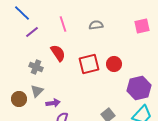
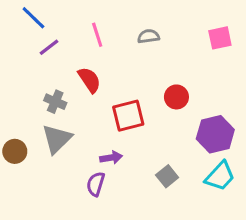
red square: (89, 64) -> (128, 116), moved
gray triangle: (37, 91) -> (57, 139), size x1.5
brown circle: (19, 99) -> (15, 151), moved
purple arrow: (53, 103) -> (111, 158), moved

